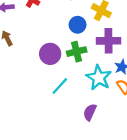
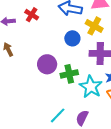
green cross: (77, 52) -> (69, 74), moved
cyan line: (60, 86) -> (58, 115), moved

